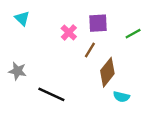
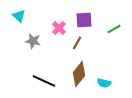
gray star: (17, 71) -> (33, 41), moved
brown diamond: (107, 72) -> (79, 74), moved

